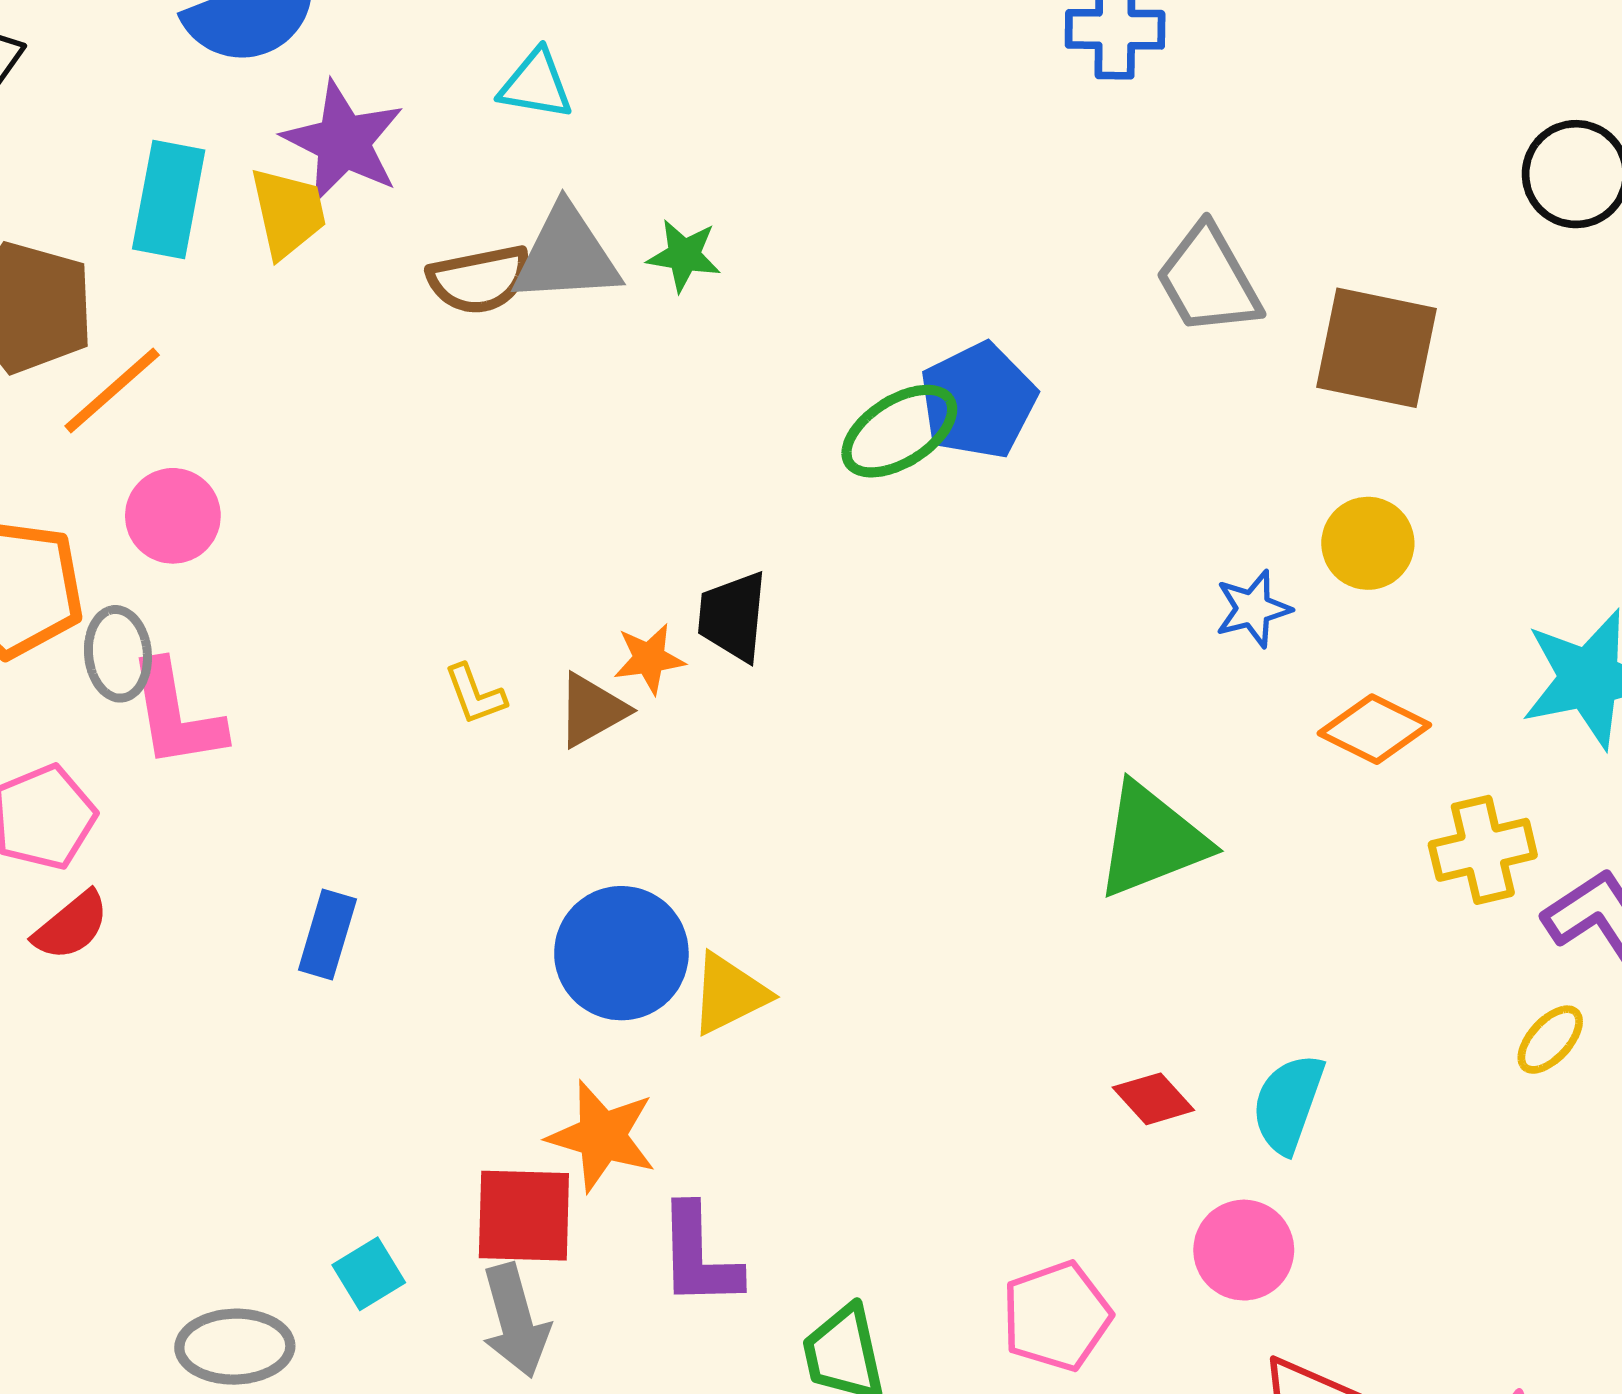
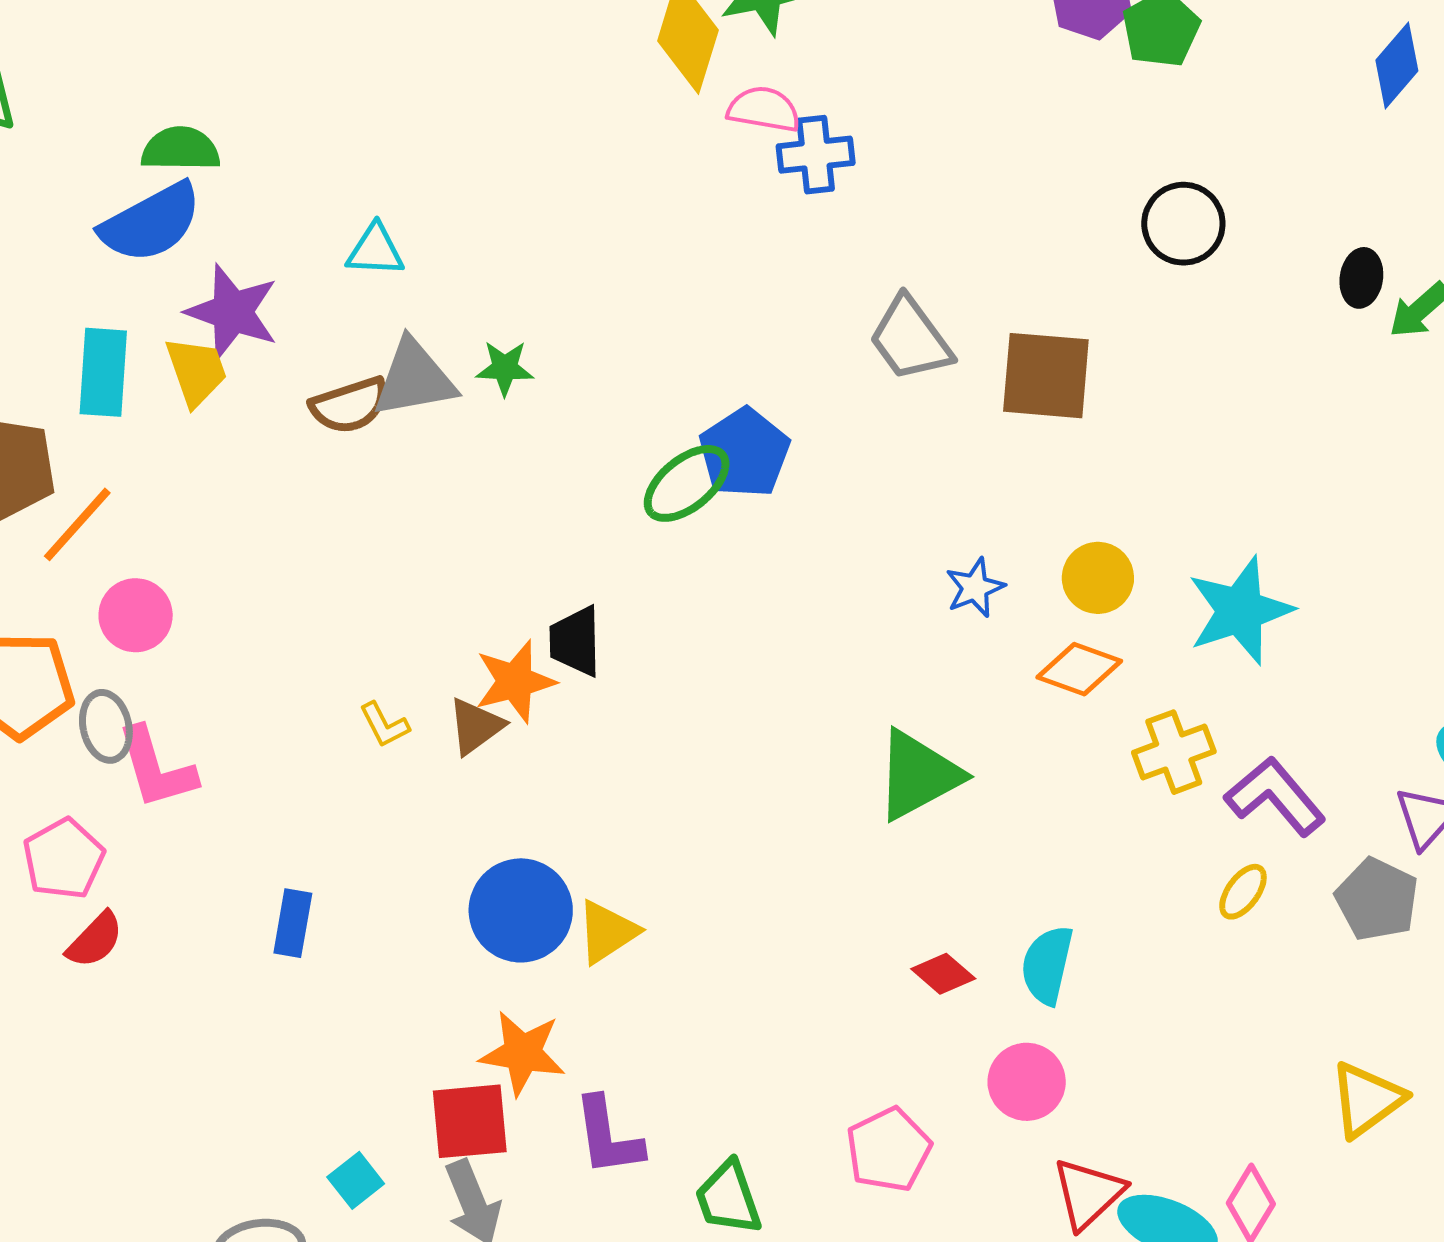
yellow circle: (1368, 543) -> (1098, 578), moved
orange star: (649, 659) -> (515, 681), size x1.5

